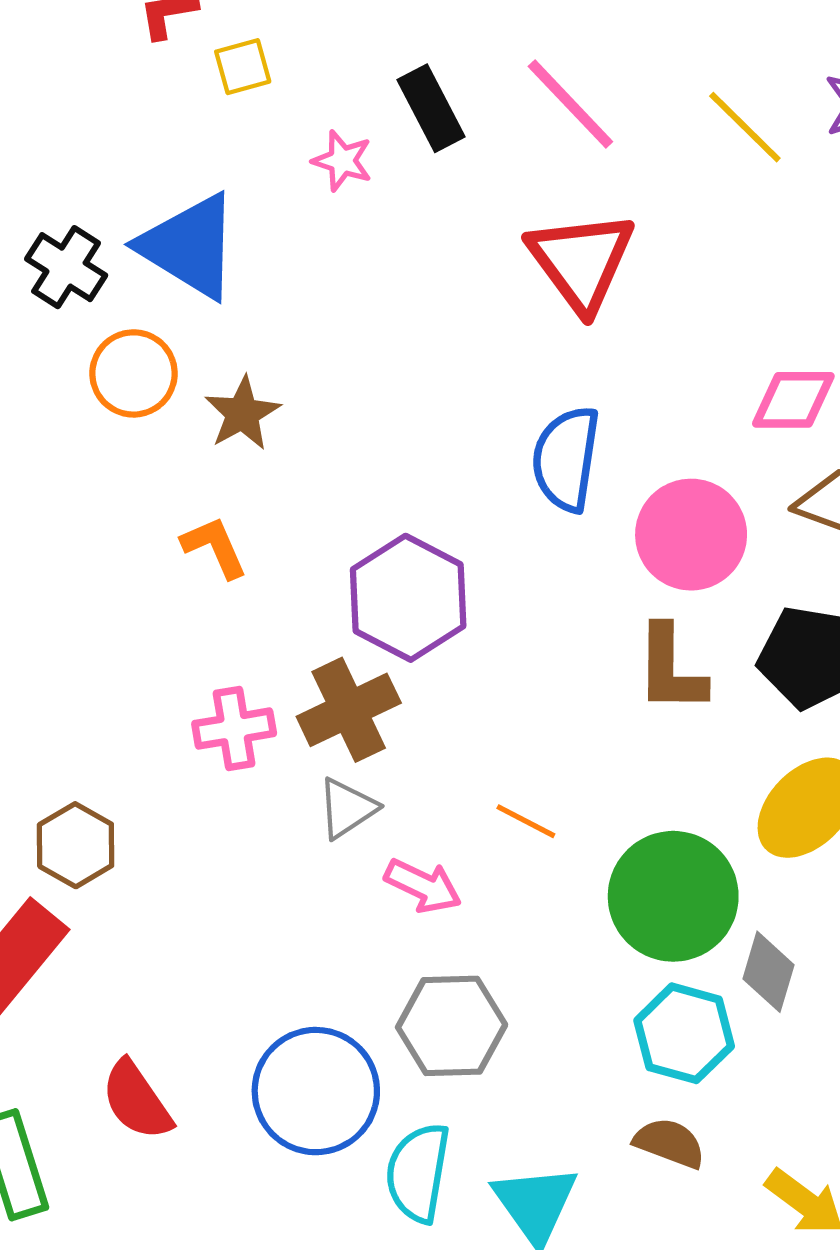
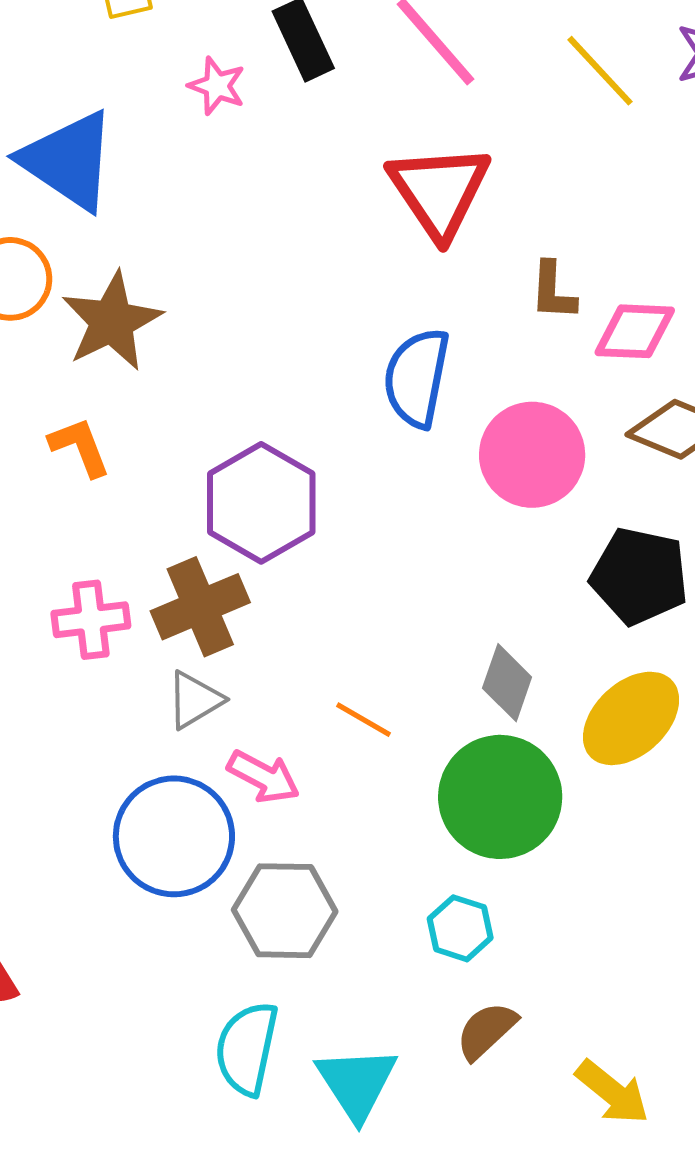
brown star: (242, 413) -> (112, 321), size x1.4
brown L-shape: (670, 669) -> (553, 291), moved, size x0.7
gray diamond: (769, 972) -> (507, 683), moved
cyan hexagon: (684, 1033) -> (460, 928), moved, size x0.7
blue circle: (316, 1091) -> (174, 836), moved
brown semicircle: (669, 1143) -> (486, 1031), turned -66

